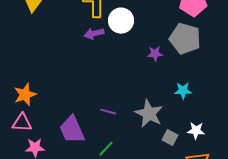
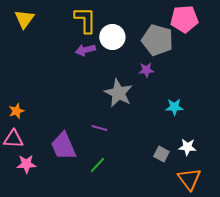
gray pentagon: (185, 39) -> (157, 40), moved
orange star: (25, 95) -> (16, 111), size x0.7
gray star: (149, 114) -> (118, 93), moved

